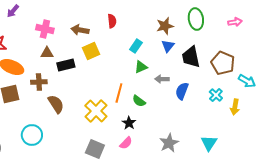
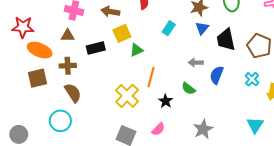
brown triangle: (47, 53) -> (68, 35), moved
green triangle: (141, 67) -> (136, 50), moved
green semicircle: (139, 101) -> (188, 89), moved
brown semicircle: (56, 104) -> (73, 93), moved
black star: (129, 123) -> (166, 101), moved
cyan triangle: (209, 143) -> (255, 125), moved

